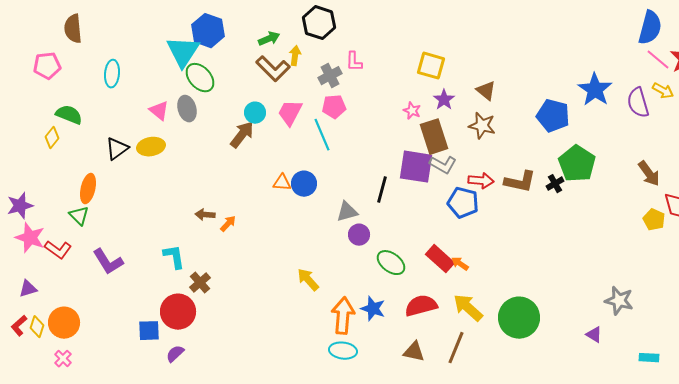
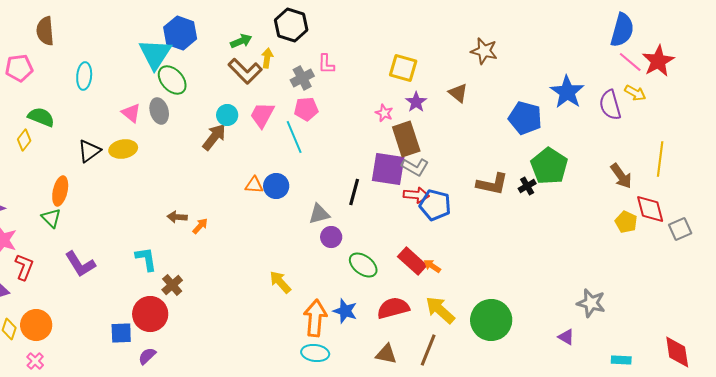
brown star: (482, 126) -> (484, 51), moved
red arrow: (481, 181) -> (416, 195), moved
red L-shape: (58, 250) -> (24, 267), moved, turned -104

